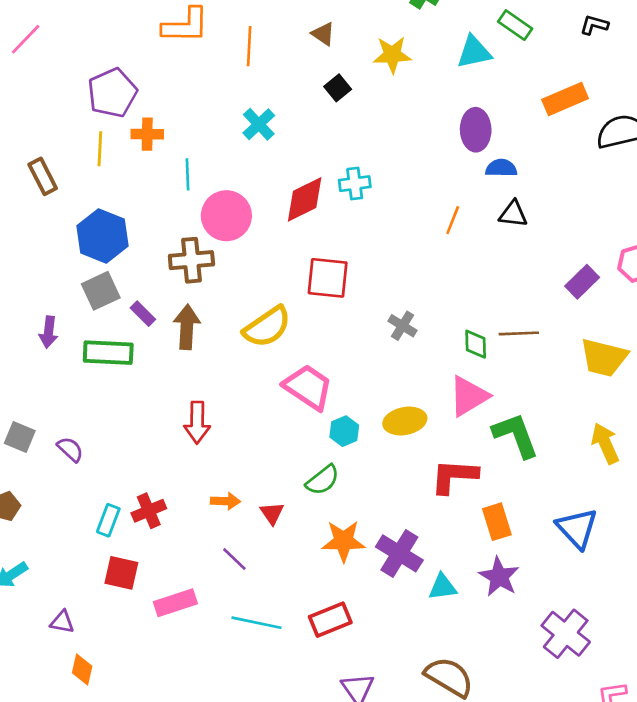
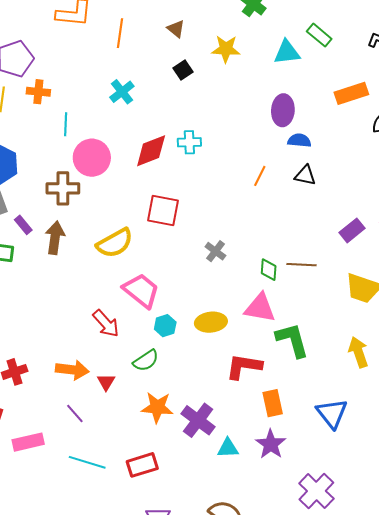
pink triangle: (469, 396) -> (260, 308), turned 36
red arrow: (197, 422) -> (106, 324), moved, turned -48
orange arrow: (225, 501) -> (72, 370), size x1.5

